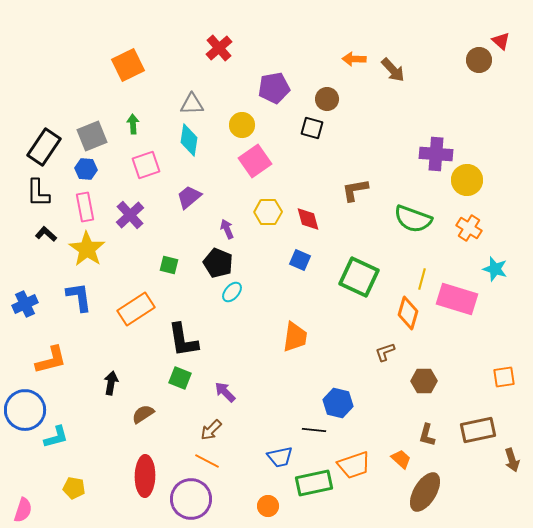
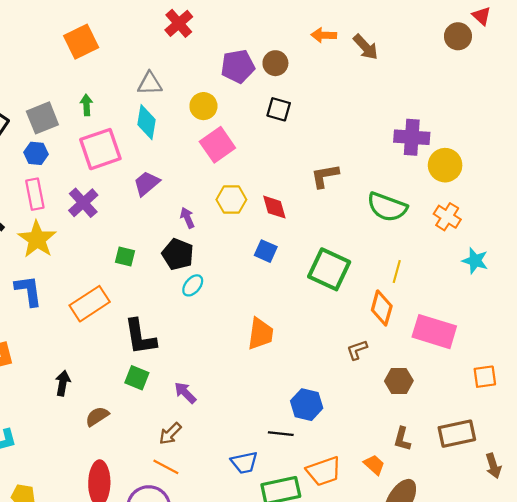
brown circle: (327, 99) -> (275, 63), moved
pink square: (146, 165) -> (100, 149), size x1.4
pink rectangle: (457, 299) -> (434, 332), moved

